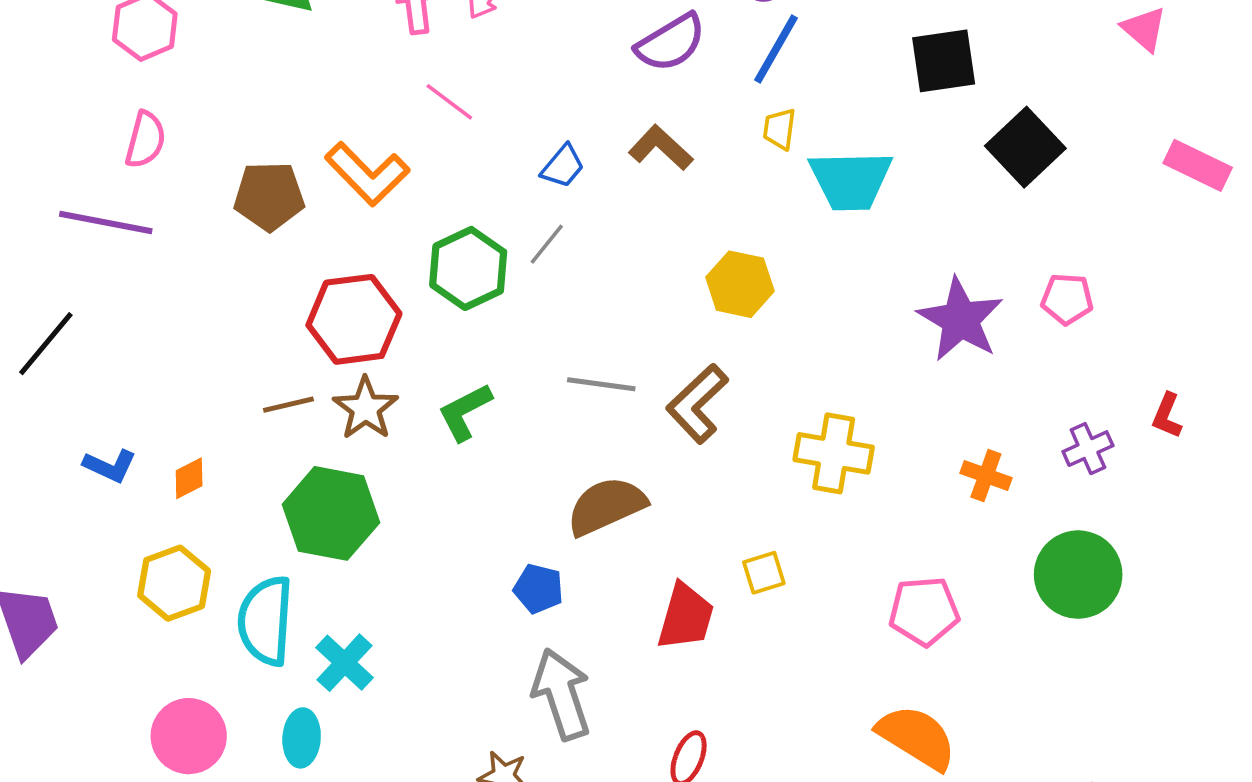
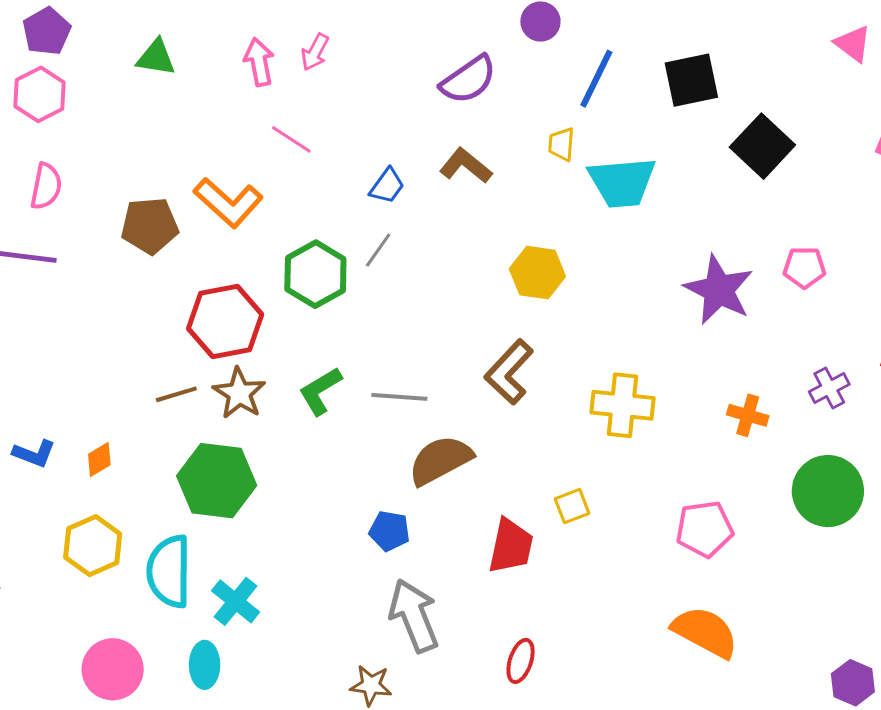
blue line: (776, 49) -> (596, 79), moved
gray line: (601, 384) -> (399, 397), moved

